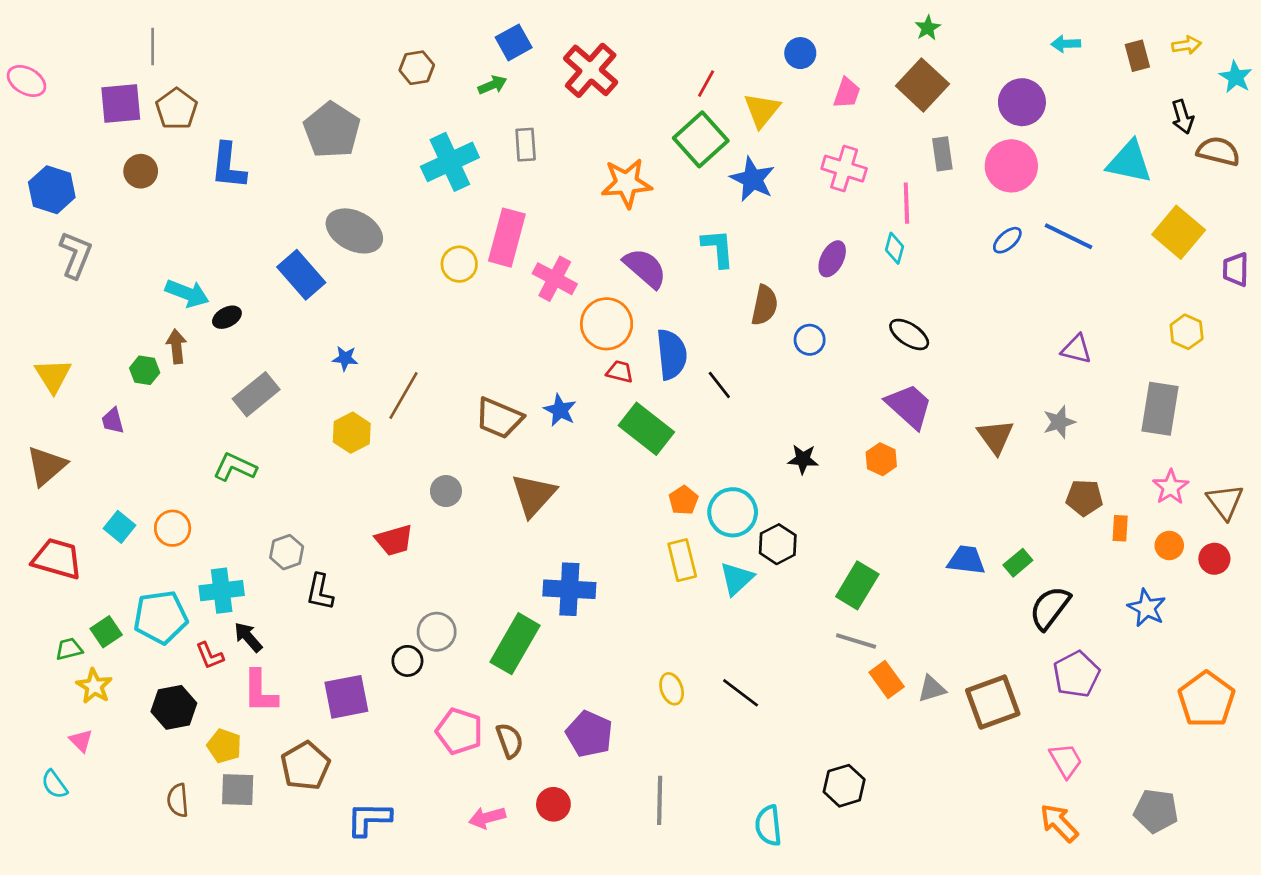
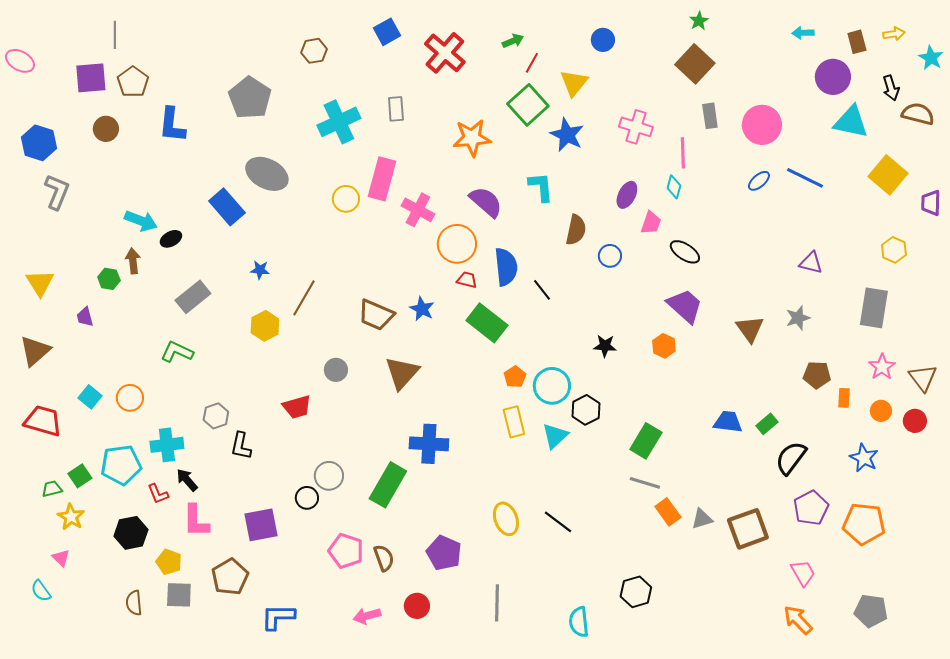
green arrow: (492, 85) -> (513, 41), moved
pink trapezoid: (847, 93) -> (651, 223), moved
purple circle: (1022, 102) -> (833, 77), moved
yellow ellipse: (672, 689) -> (506, 519), size x1.4
orange pentagon: (1206, 699) -> (864, 524), moved, turned -30

